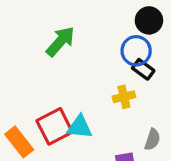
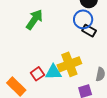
yellow cross: (124, 97) -> (69, 64), moved, size x1.6
red square: (55, 126) -> (37, 74), size x0.6

